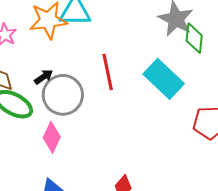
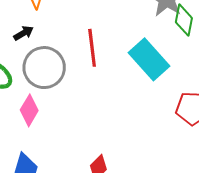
black arrow: (44, 77) -> (23, 33), moved

